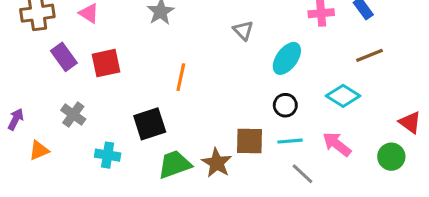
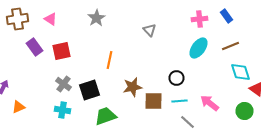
cyan ellipse: (287, 58) -> (198, 48), moved
cyan diamond: (343, 96) -> (240, 72), moved, turned 40
gray cross: (73, 115) -> (64, 84), moved
brown star: (217, 163) -> (132, 87), moved, turned 30

